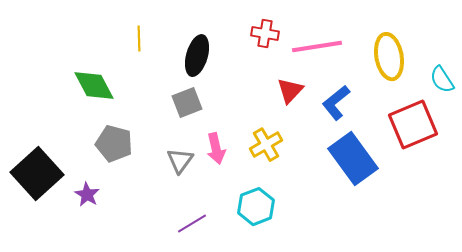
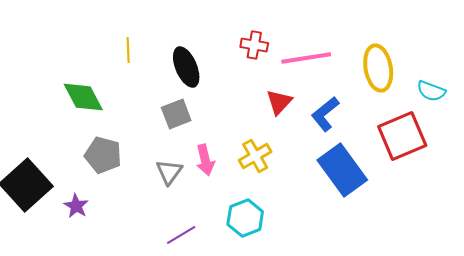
black ellipse: (197, 56) -> (186, 67), turned -39
cyan semicircle: (442, 80) -> (431, 91), turned -36

